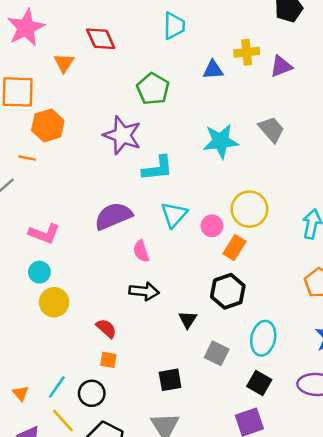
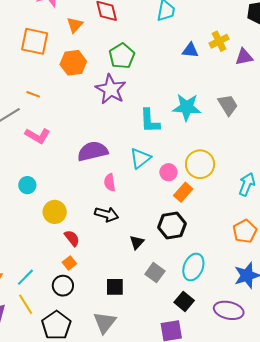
yellow cross: (247, 52) -> (219, 41), turned -30
green pentagon: (153, 89) -> (122, 56), moved
orange hexagon: (48, 125) -> (73, 63), moved
cyan L-shape: (158, 168) -> (150, 121), moved, turned 84
pink L-shape: (44, 234) -> (38, 136), moved
yellow circle: (54, 302) -> (55, 212), moved
orange square: (108, 360) -> (69, 263), turned 32
black circle: (92, 393) -> (63, 286), moved

